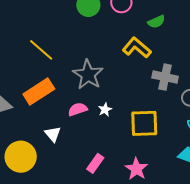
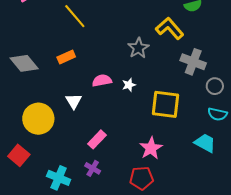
gray star: (88, 75) -> (138, 48), moved, size x0.7
orange rectangle: (39, 92) -> (66, 57), size x0.6
pink rectangle: (95, 163) -> (97, 139), moved

